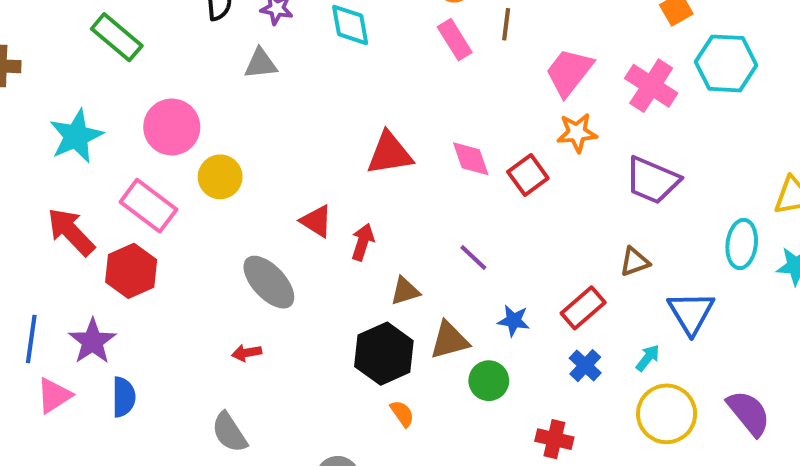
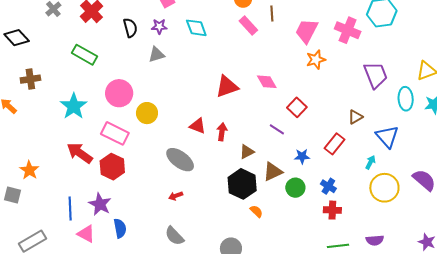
red square: (528, 175) -> (297, 107), moved
purple trapezoid: (652, 180) -> (376, 75), moved, turned -124
blue cross: (585, 366) -> (328, 186), moved
pink triangle: (54, 395) -> (86, 234), turned -48

